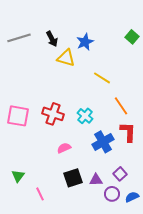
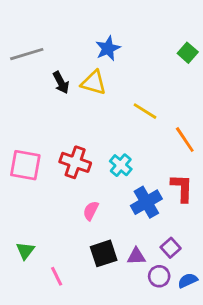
black arrow: (52, 39) -> (61, 83), moved
blue star: (85, 42) -> (108, 48), moved
orange line: (121, 106) -> (185, 140), moved
pink semicircle: (64, 148) -> (91, 211), turned -40

